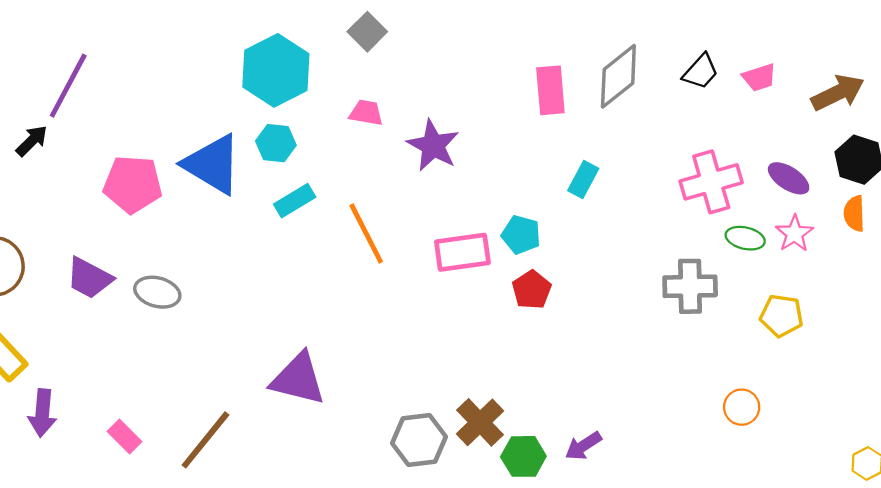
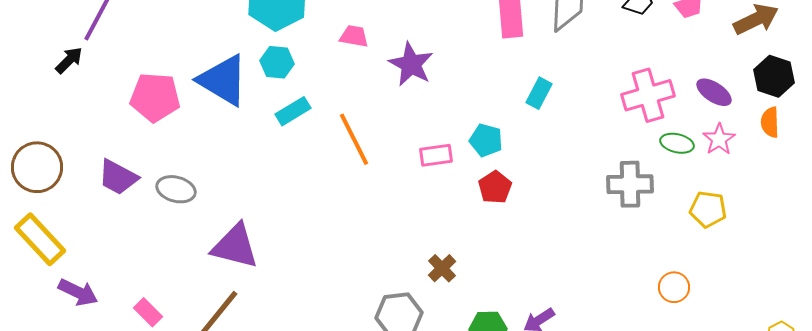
pink rectangle: (462, 252) -> (436, 155), size x0.7
purple triangle: (298, 379) -> (235, 246), moved
purple arrow: (42, 413) -> (78, 292), turned -69
brown cross: (480, 422) -> (442, 268), moved, size x0.7

